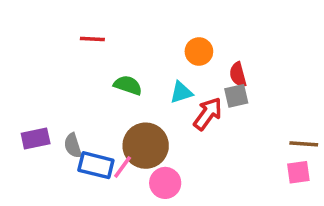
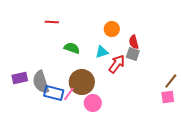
gray square: (236, 96) -> (133, 54), turned 32
brown line: (304, 144) -> (171, 81), turned -56
gray semicircle: (73, 146) -> (41, 82), size x1.6

